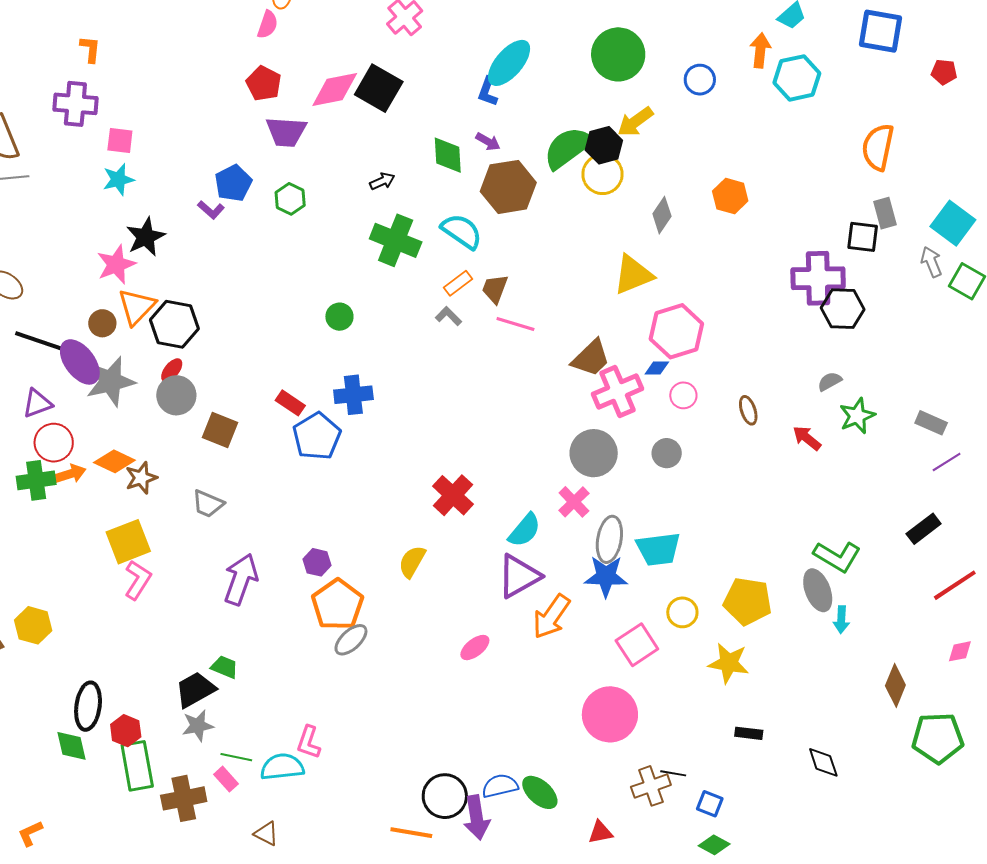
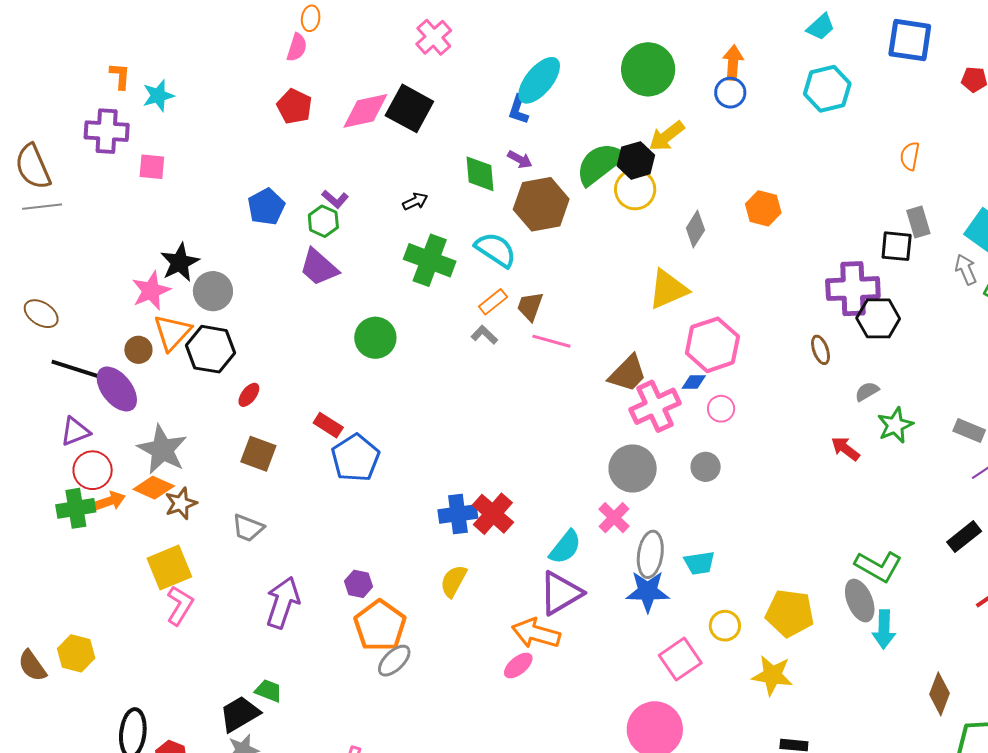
orange arrow: (760, 50) -> (733, 63), moved
purple trapezoid: (286, 132) -> (319, 267), moved, turned 39
orange semicircle: (878, 147) -> (910, 156), size x0.6
cyan star: (118, 179) -> (158, 96), moved
purple L-shape: (211, 210) -> (335, 199), moved
green circle: (339, 317) -> (375, 338), size x1.5
red ellipse: (172, 370) -> (249, 395), moved
gray star: (111, 381) -> (162, 450), moved, turned -30
gray circle: (176, 395) -> (213, 291), moved
blue cross: (353, 395) -> (458, 514), moved
brown ellipse: (748, 410) -> (821, 350), moved
cyan trapezoid: (658, 549) -> (699, 563), size x0.7
orange arrow: (551, 617) -> (536, 633), moved, turned 72
cyan arrow: (841, 620) -> (884, 629), size x1.4

